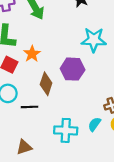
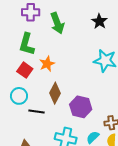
purple hexagon: (73, 69) -> (81, 107), moved

